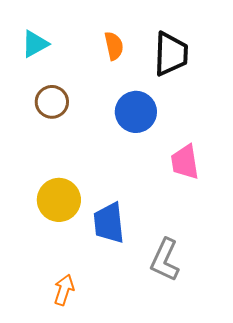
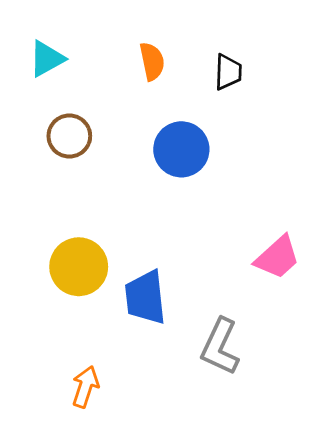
black trapezoid: (171, 54) -> (228, 72), size x0.6
pink trapezoid: (185, 162) -> (277, 257), moved, turned -123

